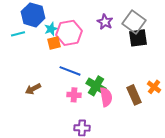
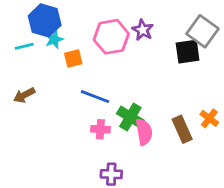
gray square: (134, 22) -> (202, 31), moved
cyan star: (51, 29) -> (54, 39), moved
pink hexagon: (69, 33) -> (111, 37), moved
brown arrow: (33, 89) -> (24, 95), moved

